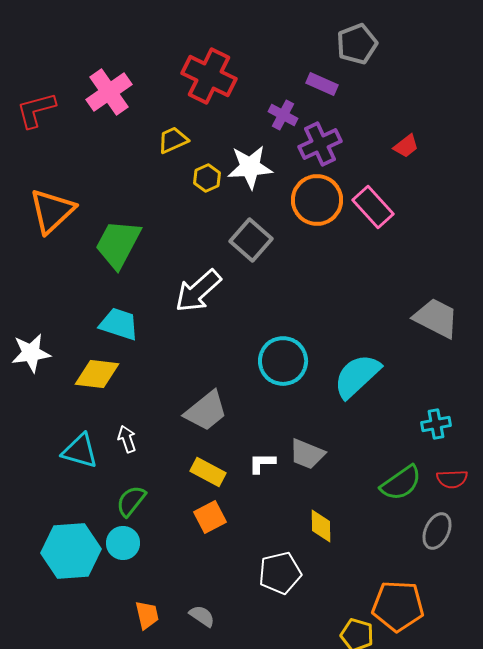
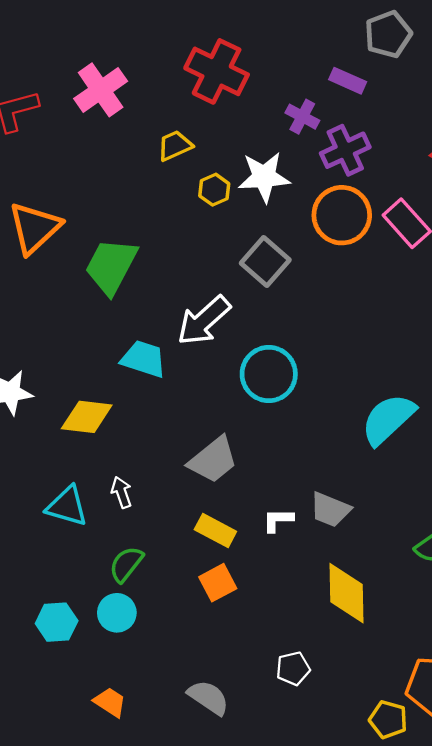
cyan trapezoid: (119, 324) -> (144, 359), moved
cyan circle: (283, 361) -> (269, 374), moved
yellow diamond: (321, 526) -> (346, 593), size x1.6
cyan hexagon: (71, 551) -> (57, 622), size x0.6
white pentagon: (280, 573) -> (293, 668), moved, size x0.7
orange trapezoid: (147, 615) -> (110, 702), moved, turned -44
gray semicircle: (202, 616) -> (208, 697), size x1.4

